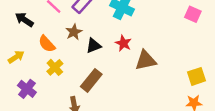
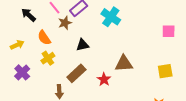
pink square: (193, 14) -> (169, 31), turned -32
brown star: (74, 32) -> (65, 23), moved
red star: (123, 43) -> (104, 79), moved
yellow square: (196, 76) -> (165, 71), moved

